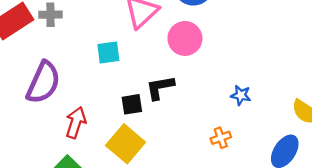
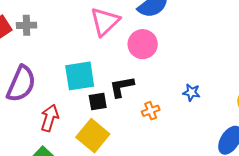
cyan square: (108, 52) -> (80, 76), moved, size x1.5
orange cross: (221, 138) -> (151, 111), moved

